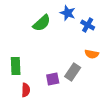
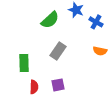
gray rectangle: (73, 72) -> (58, 51), moved
purple square: (53, 79) -> (58, 85), moved

